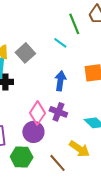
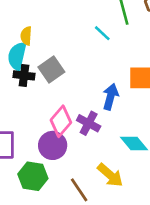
gray square: (25, 53) -> (51, 69), moved
blue arrow: (60, 81) -> (110, 97), moved

